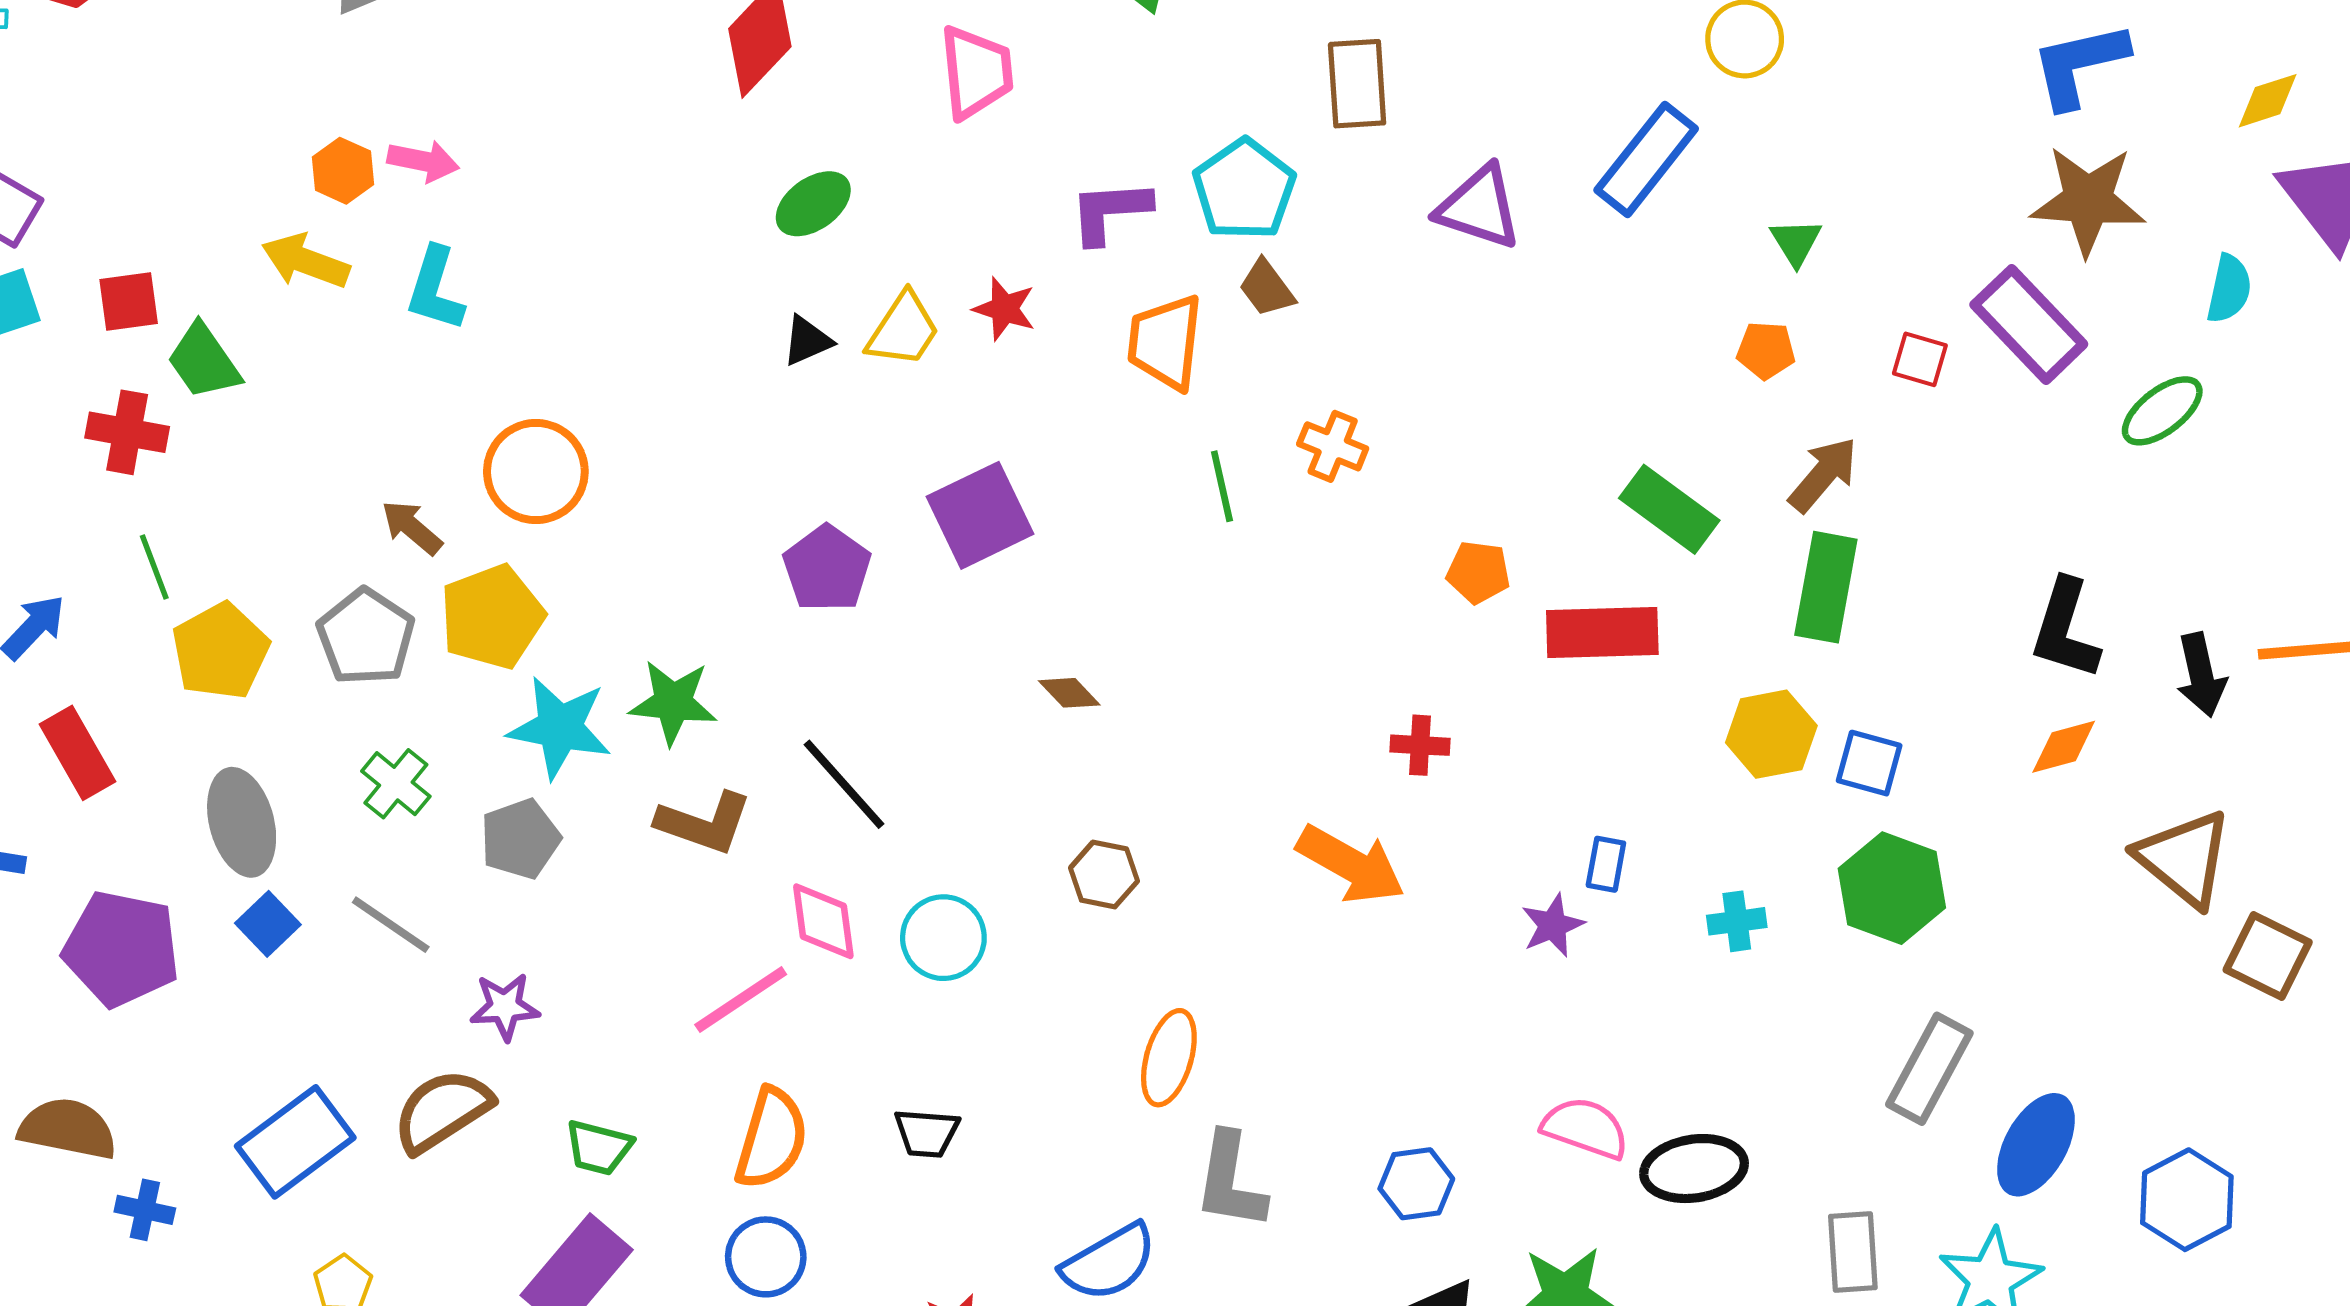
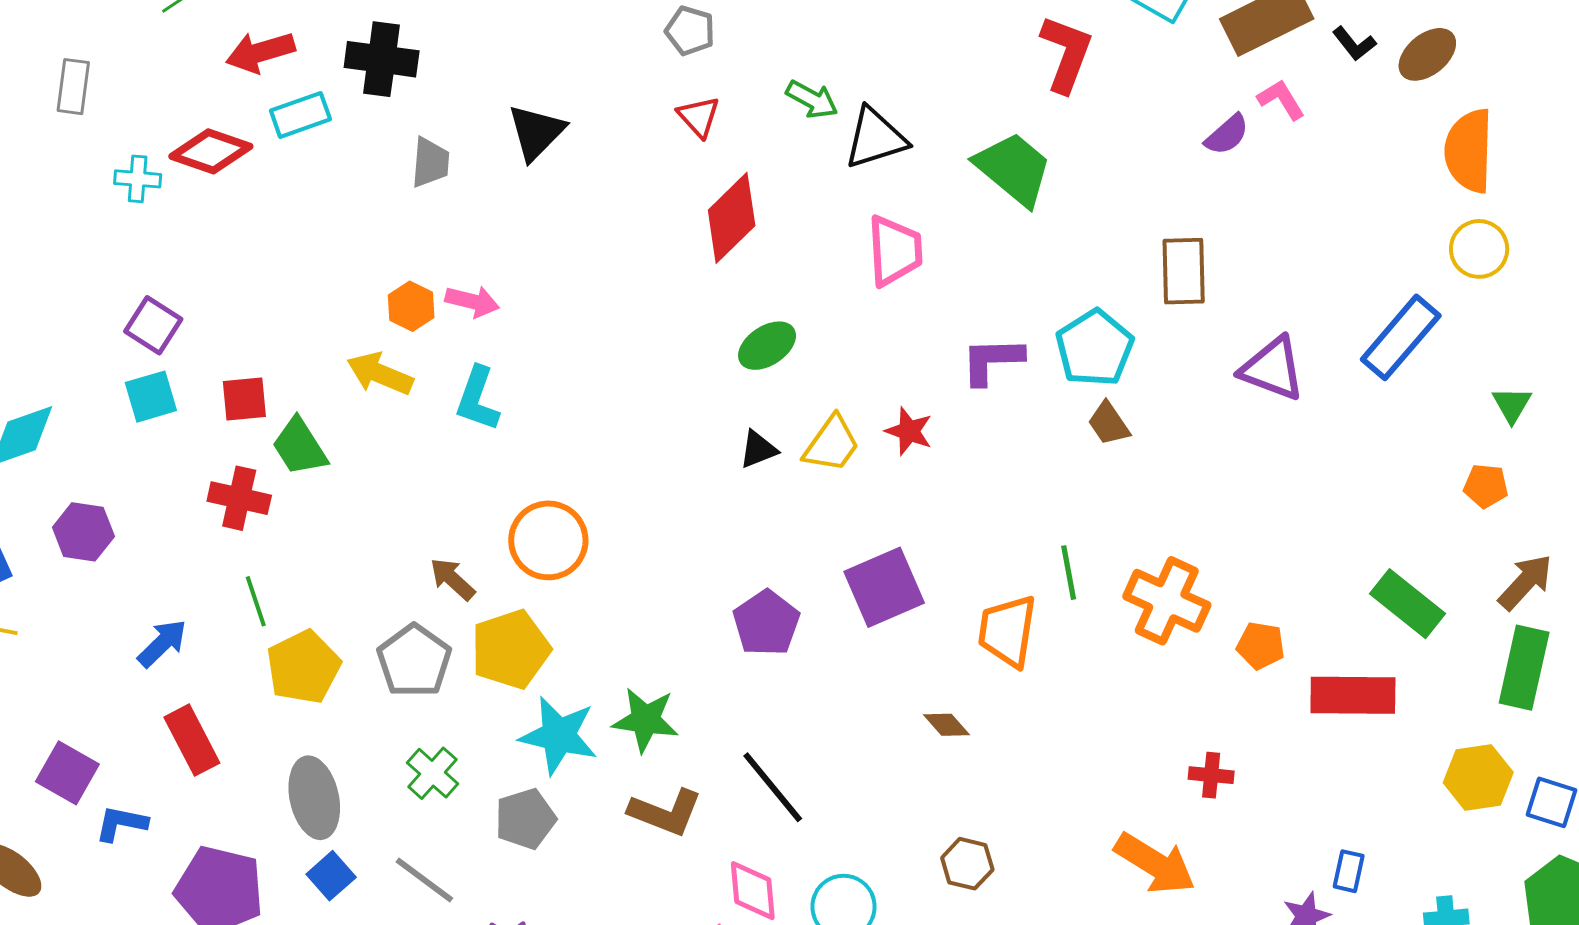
orange trapezoid: (1165, 342) -> (1007, 631), moved
orange cross: (1333, 446) -> (1167, 601), moved, size x1.6

